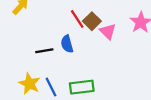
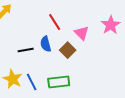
brown square: (92, 21) -> (68, 50), moved

